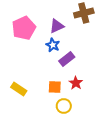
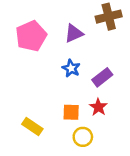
blue star: (53, 45) -> (71, 68), moved
purple rectangle: (67, 59) -> (102, 77), moved
yellow rectangle: (19, 89) -> (32, 127), moved

